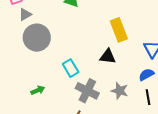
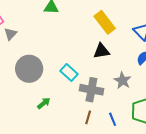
gray circle: (37, 38) -> (29, 69), moved
gray star: (120, 91) -> (123, 81), turned 30

